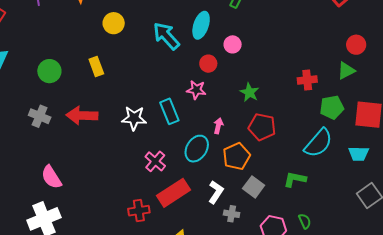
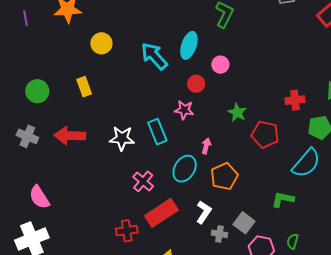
red pentagon: (262, 127) -> (265, 134), moved
gray square: (254, 187) -> (244, 223), moved
green semicircle: (305, 221) -> (293, 241), turned -140

